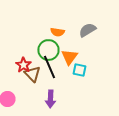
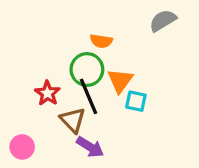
gray semicircle: (87, 30) -> (163, 20), moved
brown triangle: (32, 74) -> (73, 120), moved
purple arrow: (50, 99) -> (90, 147), turned -60

